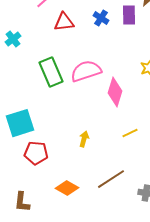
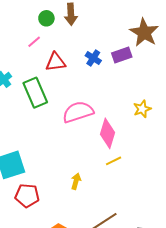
purple rectangle: (129, 15) -> (122, 55), turned 72
green rectangle: (51, 72) -> (35, 93), moved
yellow line: (130, 133) -> (114, 161), moved

